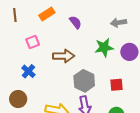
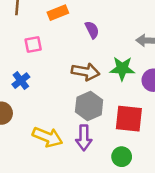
brown arrow: (64, 56) -> (86, 72), moved
red square: (116, 85) -> (129, 119), size x1.6

